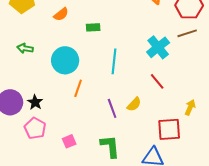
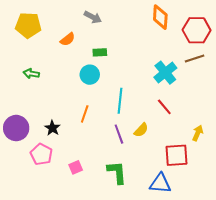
cyan circle: (65, 60) -> (90, 75), moved, size x0.7
cyan line: (114, 61) -> (120, 101), moved
black star: (35, 102) -> (52, 128), moved

